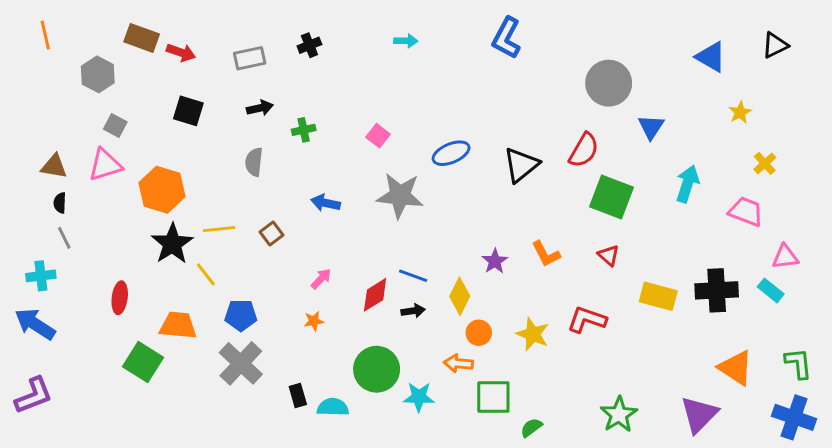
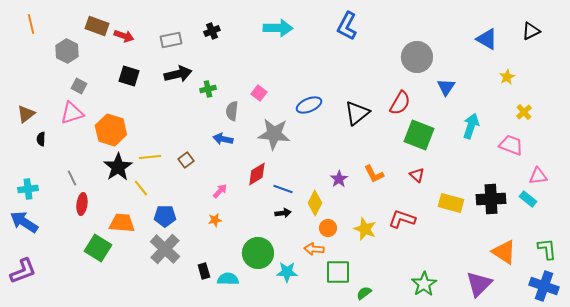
cyan arrow: (406, 41) -> (278, 28), size x1.8
black arrow: (260, 108) -> (178, 74), size x1.5
gray semicircle: (254, 162) -> (232, 111), moved
brown triangle: (54, 166) -> (26, 114), moved, turned -48
gray line: (64, 238) -> (72, 178), moved
red diamond: (375, 295) -> (257, 174), moved

